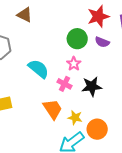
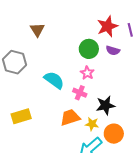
brown triangle: (25, 15) -> (37, 30), turned 35
black star: (92, 86) -> (105, 105), moved
orange trapezoid: (53, 109) -> (70, 117), turned -70

